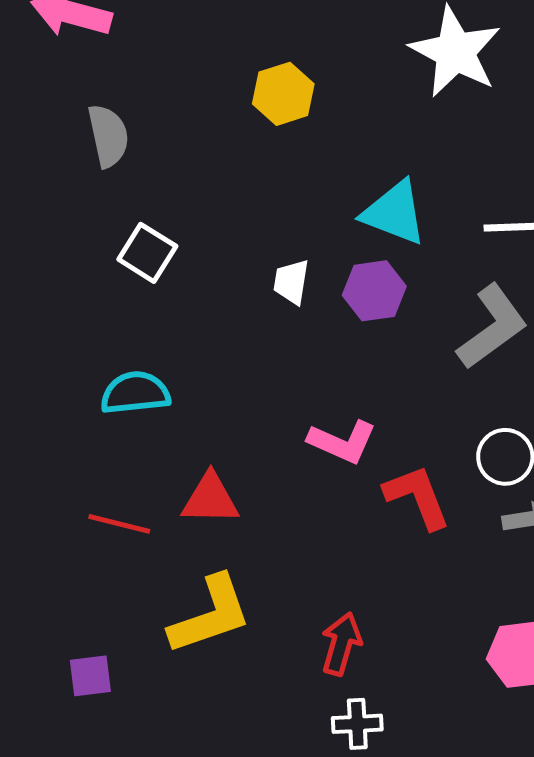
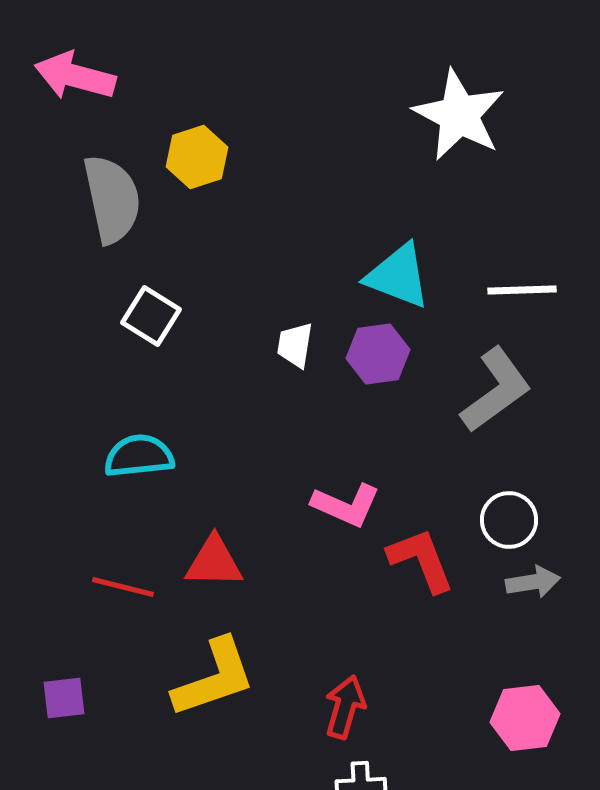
yellow hexagon: (283, 94) -> (197, 157), moved
gray semicircle: (108, 136) -> (112, 199), size x1.4
purple square: (90, 676) -> (64, 698), moved

